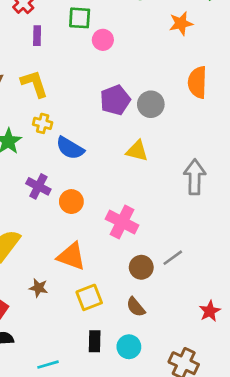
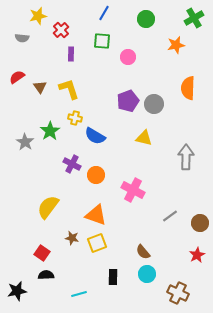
pink circle: (103, 40) -> (128, 57), moved
brown circle: (141, 267) -> (200, 223), moved
yellow square: (89, 297) -> (97, 243), moved
cyan circle: (129, 347) -> (147, 274), moved

